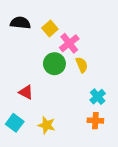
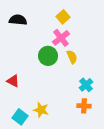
yellow square: (50, 28) -> (63, 17), moved
red triangle: (26, 92) -> (13, 81), moved
cyan square: (15, 123) -> (20, 117), moved

